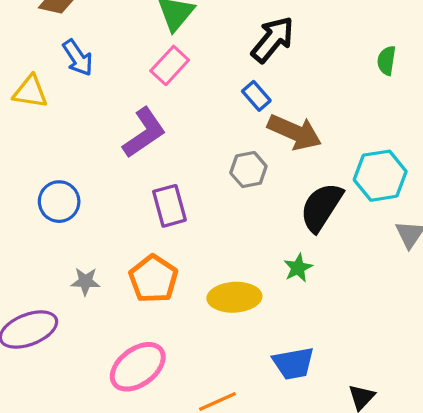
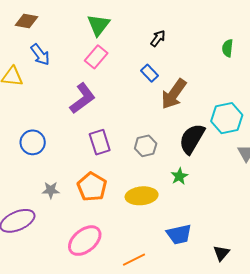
black arrow: (273, 39) -> (158, 38), size x0.6
brown arrow: (295, 132) -> (174, 94), turned 104
gray hexagon: (248, 170) -> (146, 146), moved

